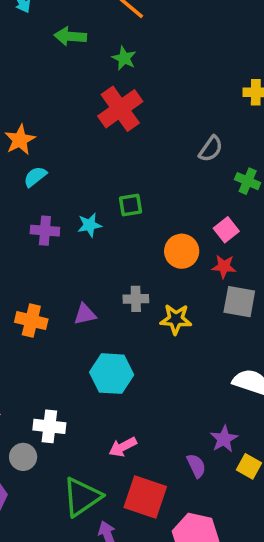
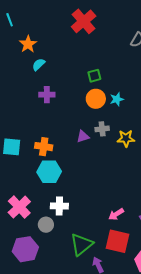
cyan star: (90, 225) -> (117, 99), moved
orange circle: (182, 251) -> (96, 99), moved
purple triangle: (85, 314) -> (83, 136), moved
cyan hexagon: (112, 374) -> (49, 172), moved
pink arrow: (123, 447) -> (116, 214), moved

